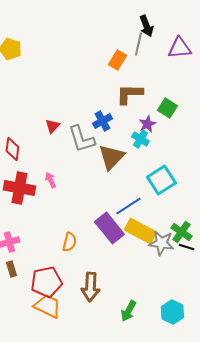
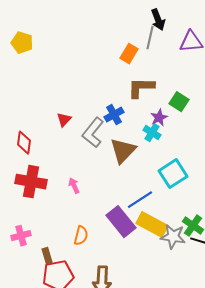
gray L-shape: (81, 139) -> (93, 133), turned 56
pink arrow: (50, 180) -> (74, 186), moved
brown rectangle: (11, 269) -> (47, 256), moved

